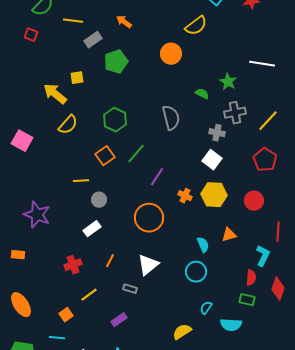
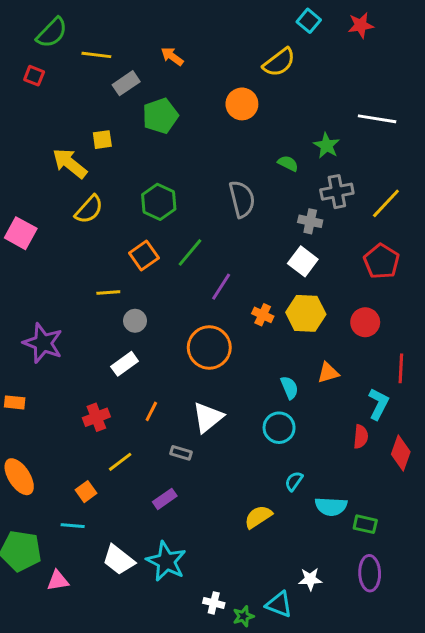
green rectangle: (247, 300) -> (365, 524), moved

